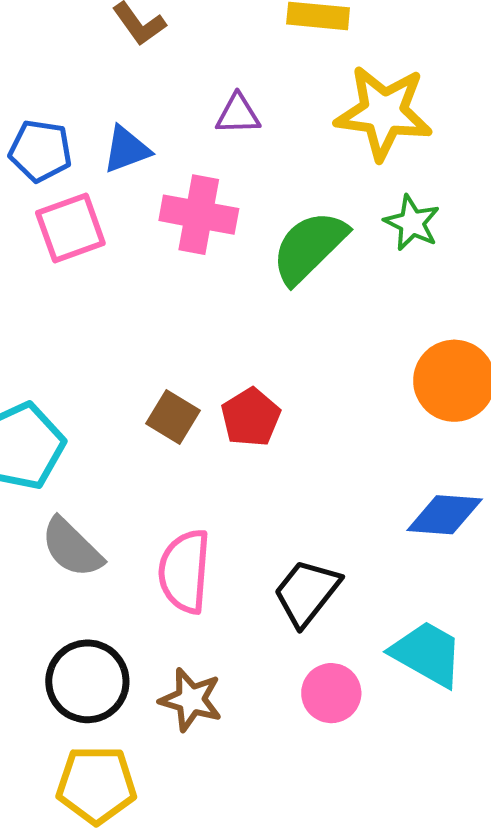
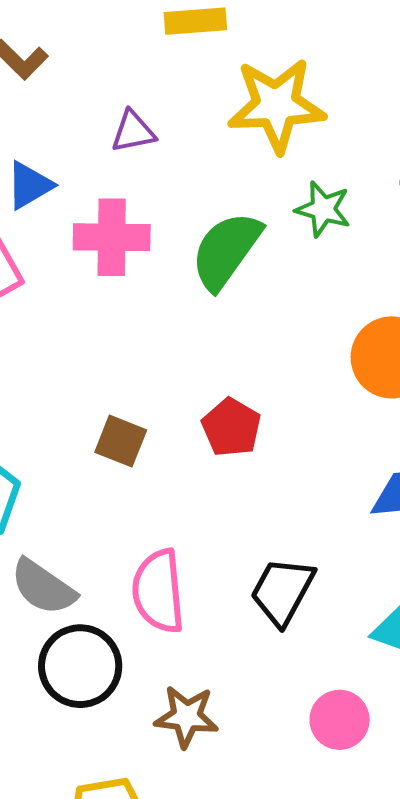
red pentagon: (251, 417) -> (231, 427), moved
black circle: (87, 681) -> (80, 666), moved
pink circle: (331, 693) -> (340, 720), moved

